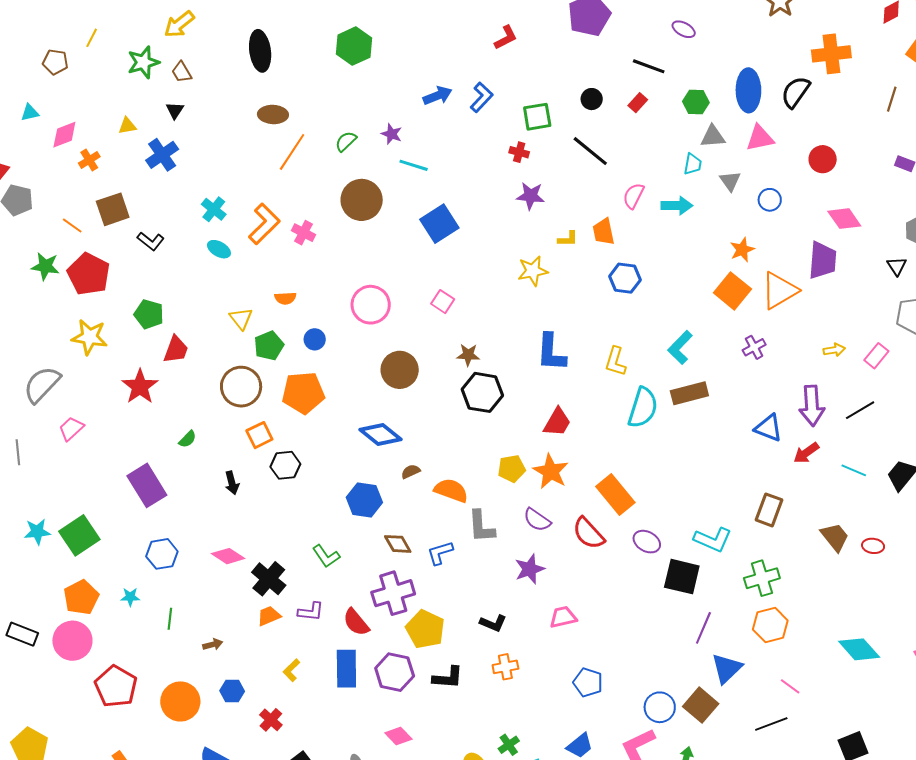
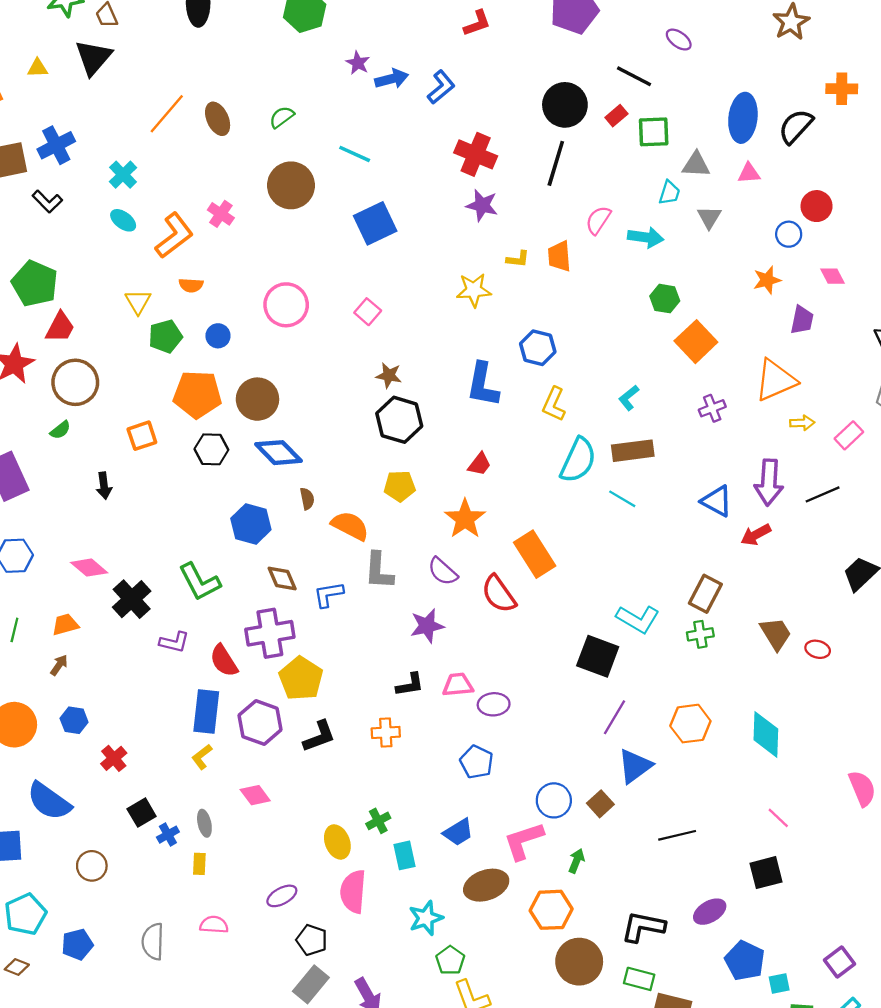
orange cross: (831, 54) -> (842, 89), size x0.7
black circle: (592, 99) -> (565, 105), size x1.8
green hexagon: (696, 102) -> (665, 299), moved
black triangle: (175, 110) -> (93, 58), size x1.8
brown ellipse: (273, 114) -> (218, 119), moved, turned 56
green square: (537, 117) -> (654, 132), moved
purple star: (392, 134) -> (358, 63), moved
pink triangle: (760, 138) -> (749, 173), size x0.7
black line: (590, 151) -> (556, 163), turned 60
orange line: (292, 152) -> (167, 114), moved
red cross: (519, 152) -> (476, 154), size x1.8
blue cross: (162, 155) -> (56, 145), moved
blue circle: (770, 200) -> (789, 234), moved
pink diamond: (844, 219) -> (832, 276), size x0.7
orange L-shape: (264, 224) -> (174, 236), moved
orange star: (742, 250) -> (767, 280), moved
purple trapezoid: (823, 260) -> (802, 320), size x0.7
blue hexagon: (625, 278) -> (538, 348), moved
orange triangle: (779, 291) -> (775, 380), moved
green pentagon: (149, 314) -> (35, 284), size x1.4
cyan L-shape: (680, 348) -> (629, 398), size x0.7
brown circle: (400, 370) -> (257, 399), moved
brown circle: (241, 387) -> (75, 382), moved
red trapezoid: (557, 422) -> (479, 464), size x0.7
black hexagon: (285, 465) -> (211, 449), moved
yellow pentagon: (512, 469) -> (400, 486), moved
cyan line: (854, 470) -> (622, 499), moved
brown semicircle: (411, 472) -> (307, 499), turned 96
purple ellipse: (647, 542) -> (494, 704), moved, turned -40
green L-shape: (326, 556) -> (200, 582), size x1.4
green cross: (762, 578) -> (700, 634), moved, size x0.7
orange trapezoid: (269, 616) -> (65, 625), moved
black L-shape: (493, 623) -> (410, 685), moved, turned -40
brown arrow: (213, 645) -> (59, 665), turned -48
cyan diamond: (859, 649) -> (766, 734), moved, turned 36
yellow L-shape: (291, 670) -> (202, 757), moved
black L-shape: (448, 678) -> (319, 736), turned -32
pink line: (790, 686) -> (778, 818), moved
brown square: (701, 705) -> (600, 804), size x0.7

